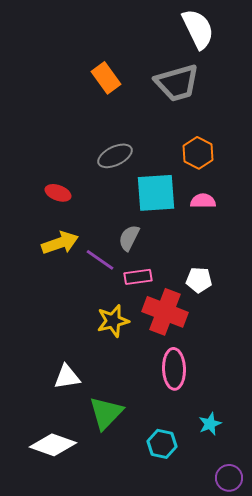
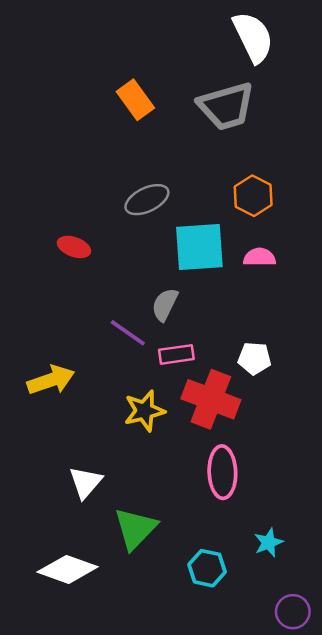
yellow arrow: (60, 243) -> (51, 380), moved
white triangle: (67, 377) -> (86, 482), turned -40

